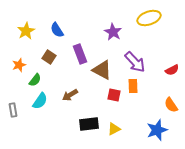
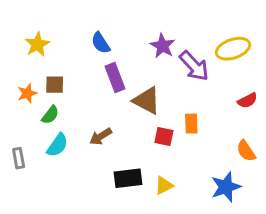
yellow ellipse: (149, 18) -> (233, 49), moved
blue semicircle: (57, 30) -> (101, 43), moved
brown square: (49, 57) -> (55, 85), moved, turned -32
purple arrow: (135, 62) -> (194, 66), moved

